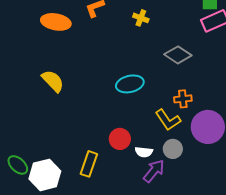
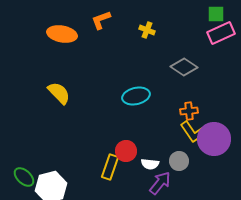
yellow L-shape: (168, 120) -> (193, 132), moved
yellow rectangle: (89, 164) -> (110, 167), moved

